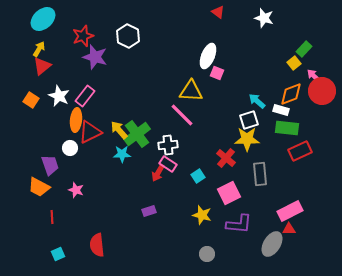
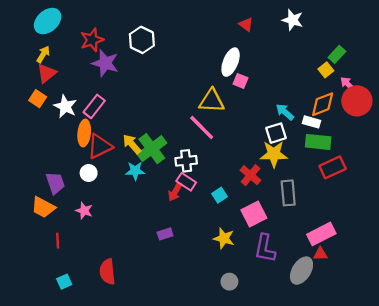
red triangle: (218, 12) -> (246, 24), moved
orange square: (31, 100) -> (38, 99), moved
white circle: (70, 148) -> (89, 173), moved
purple L-shape: (239, 224) -> (265, 248), turned 96

